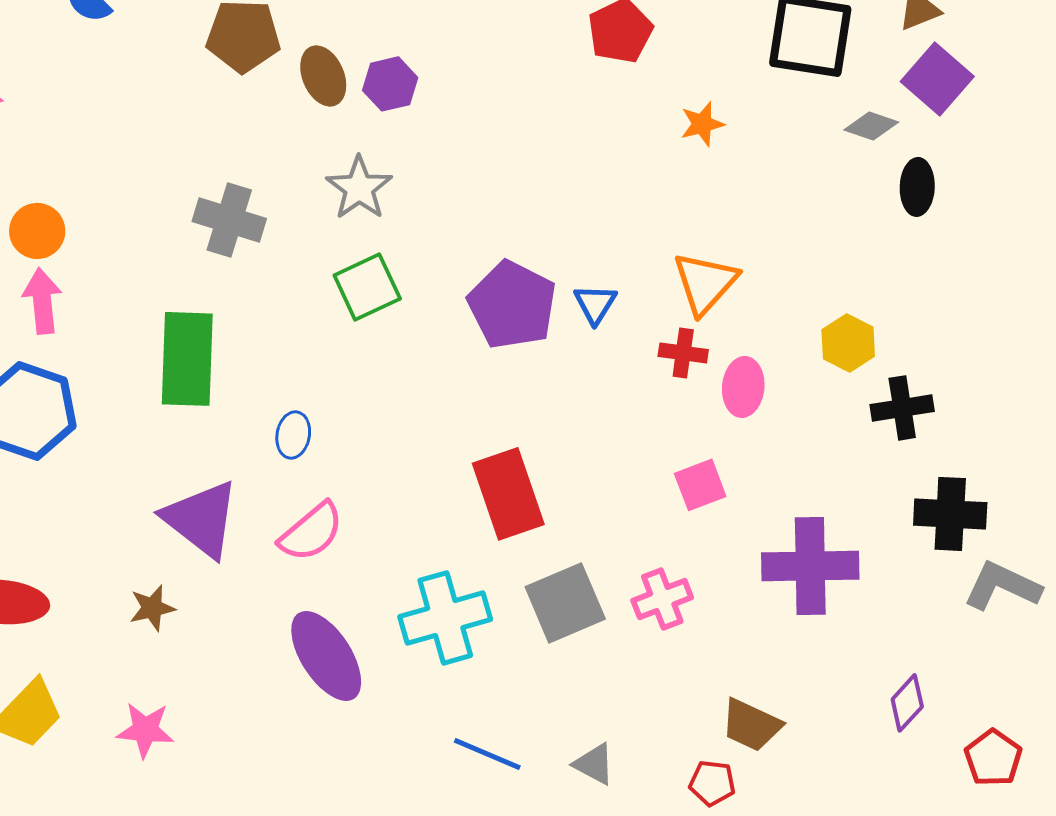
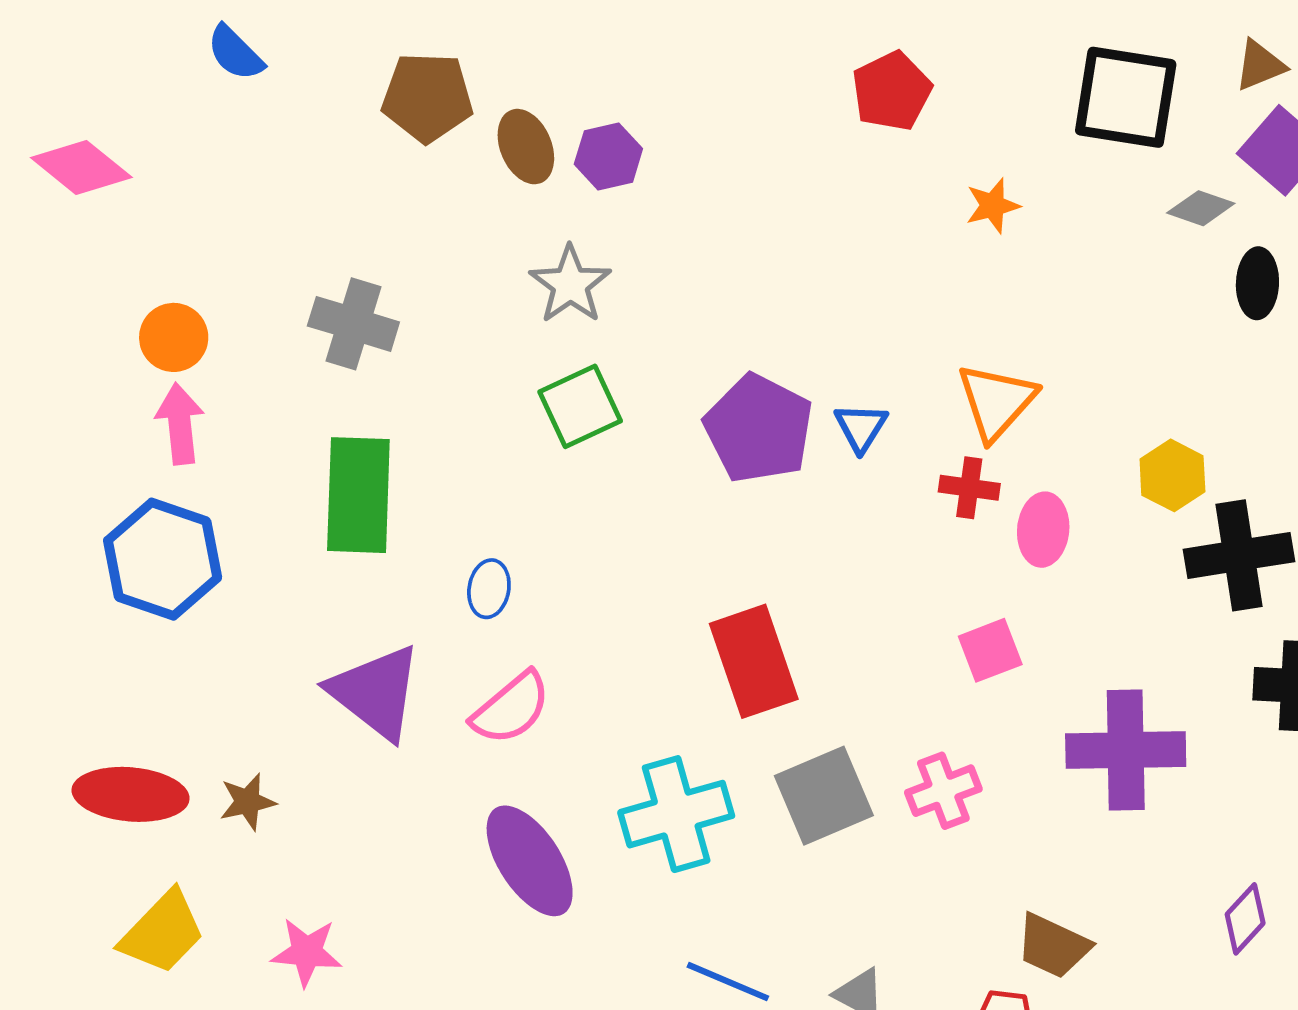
gray cross: (229, 220) -> (353, 324), moved
black cross: (902, 408) -> (1239, 555), size x1.4
brown star: (152, 608) -> (248, 802), moved

